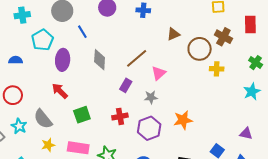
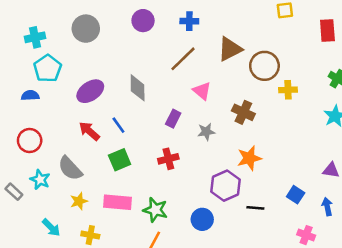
blue line: (82, 32) -> (118, 125), moved
brown triangle: (173, 34) -> (230, 49), size x1.5
brown cross: (223, 37) -> (243, 112), moved
cyan pentagon: (42, 40) -> (48, 69), moved
brown line: (137, 58) -> (183, 59), moved
purple ellipse: (63, 60) -> (90, 91), turned 55
pink triangle: (159, 73) -> (202, 91), moved, turned -35
purple hexagon: (149, 128) -> (226, 186), moved

